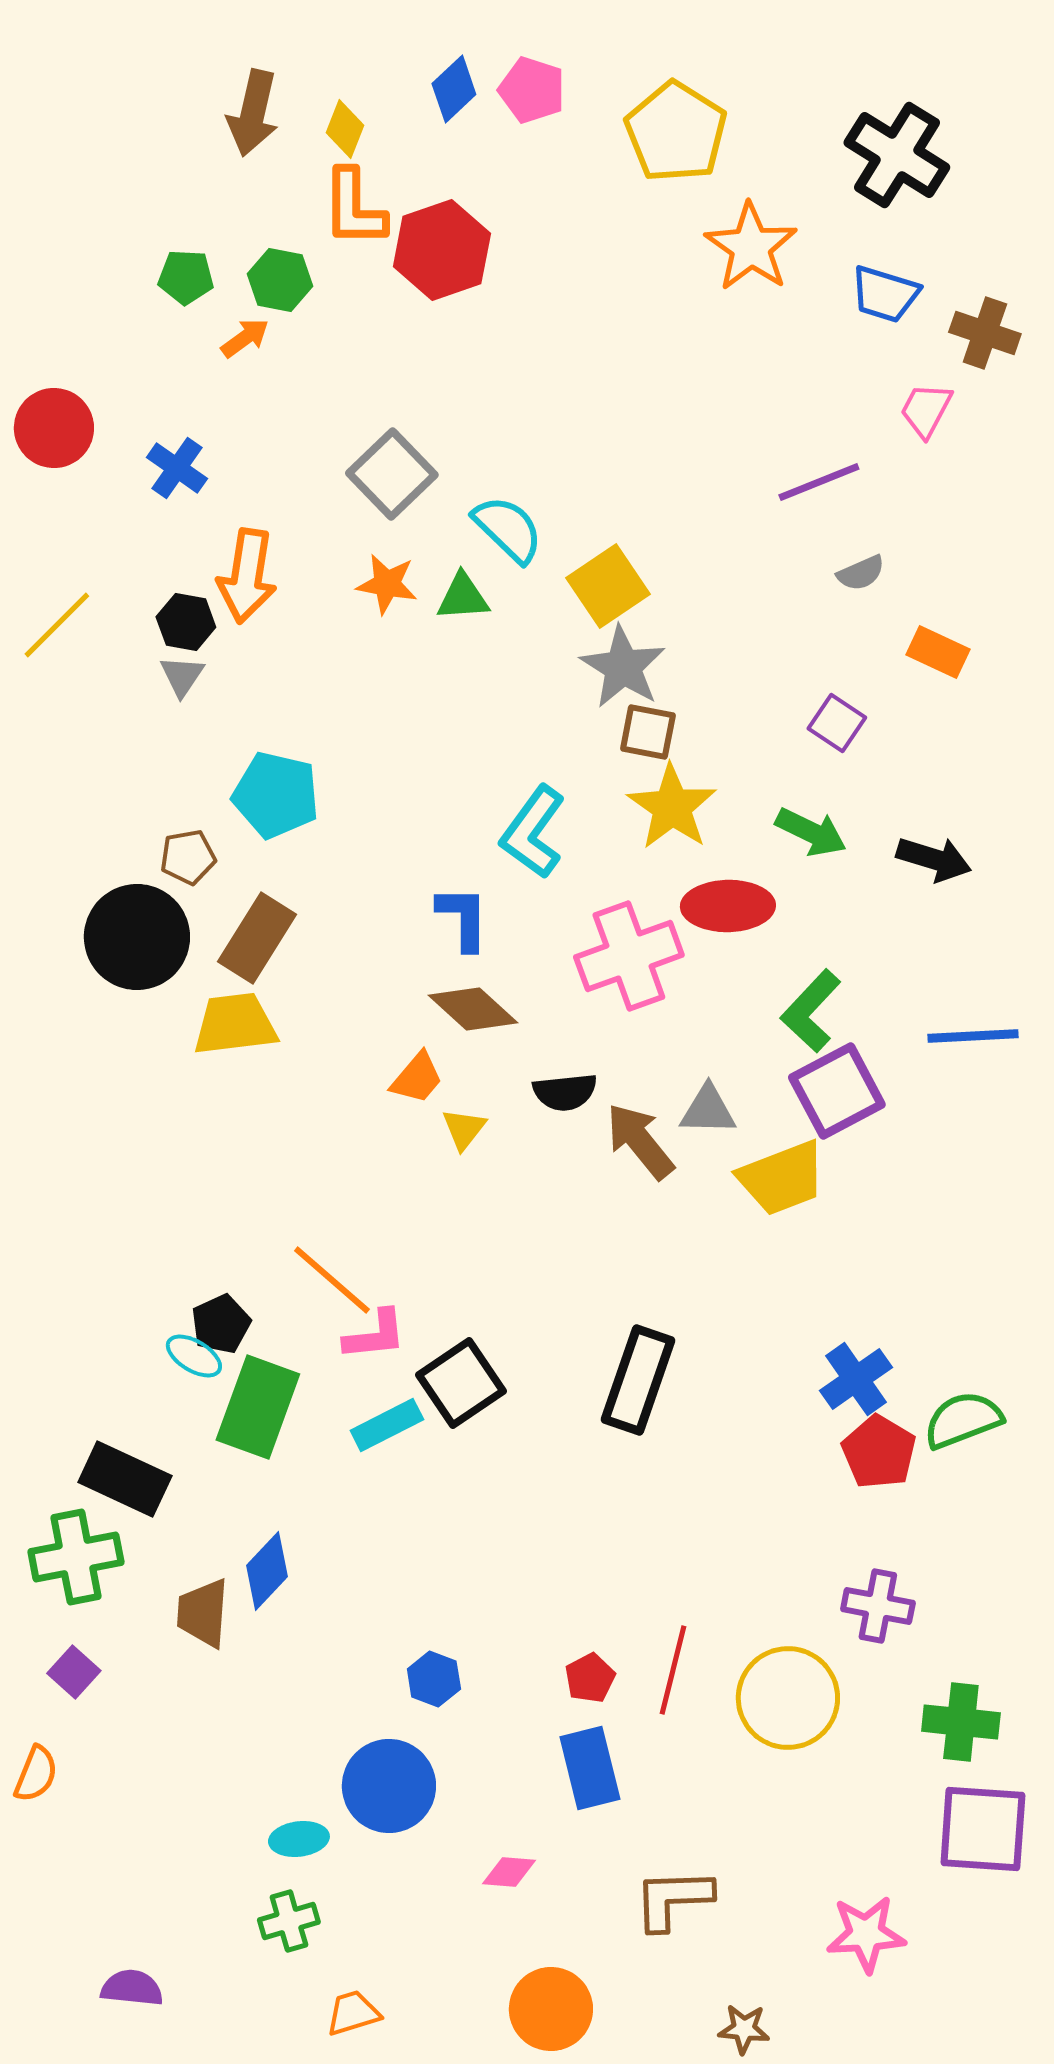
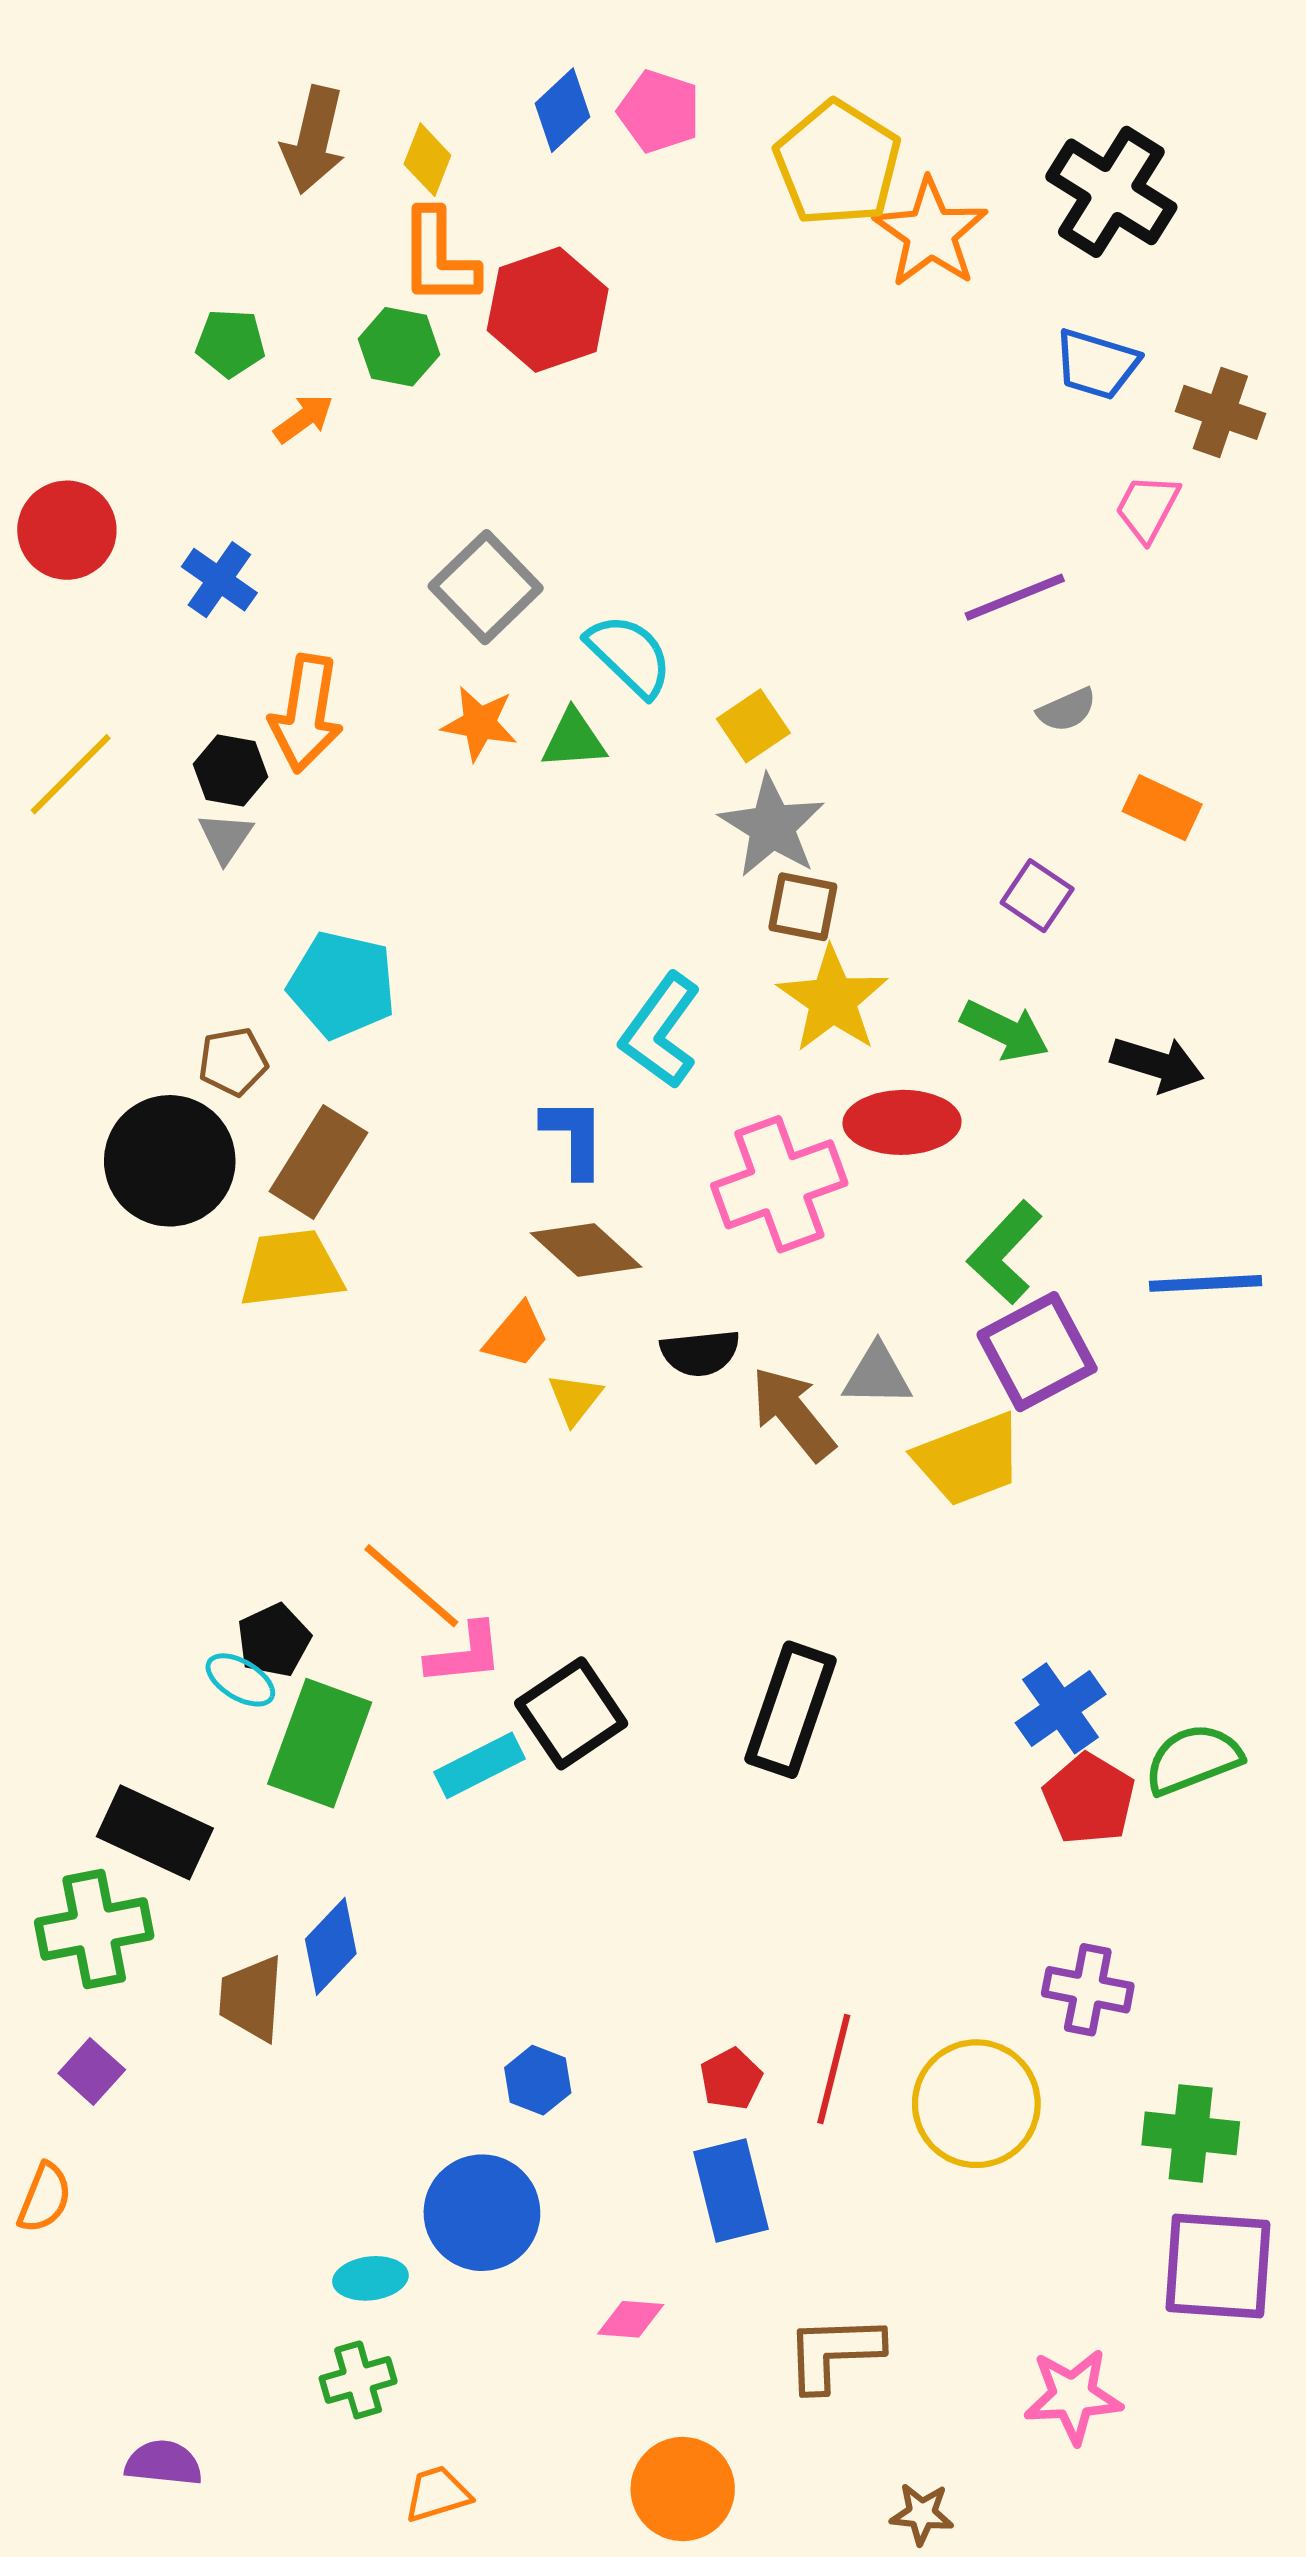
orange star: (751, 247) -> (930, 233), moved
green hexagon: (280, 280) -> (399, 347), moved
yellow square: (608, 586) -> (753, 726), size x0.7

